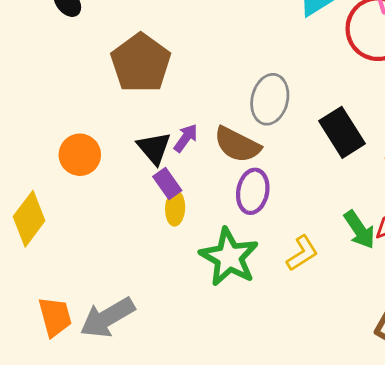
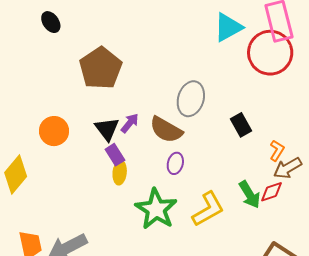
black rectangle: (342, 132) -> (241, 125), size x0.7
purple ellipse: (253, 191) -> (175, 163), size x0.7
yellow L-shape: (302, 253) -> (208, 209), size x1.4

